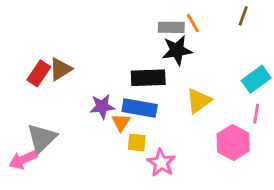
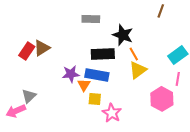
brown line: (243, 16) -> (161, 11), moved
orange line: (193, 23) -> (134, 54), moved
gray rectangle: (171, 27) -> (91, 19), moved
black star: (177, 50) -> (123, 35), turned 30
gray triangle: (42, 138) -> (29, 96), size x0.7

